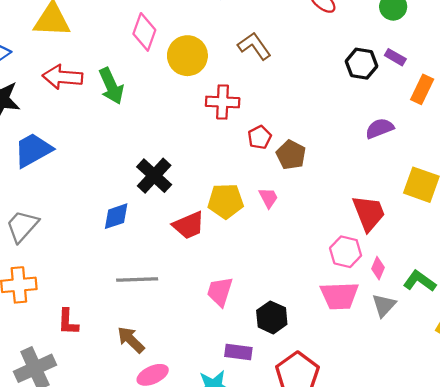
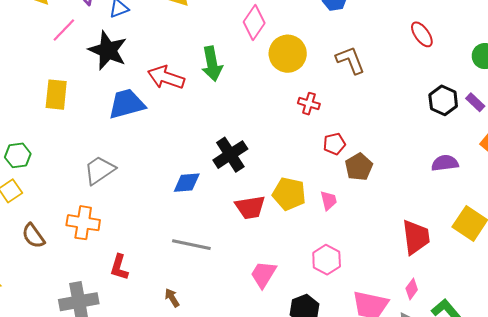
red arrow: (63, 77) -> (166, 77), moved
red cross: (223, 102) -> (309, 104), size x0.7
pink hexagon: (346, 252) -> (327, 260), moved
brown arrow: (131, 340) -> (172, 298), size x0.7

